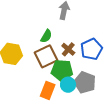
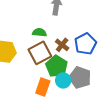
green semicircle: (46, 36) -> (39, 32), turned -112
green pentagon: (62, 70) -> (57, 66), turned 30

